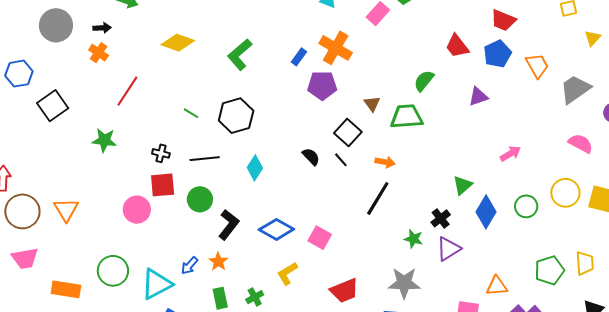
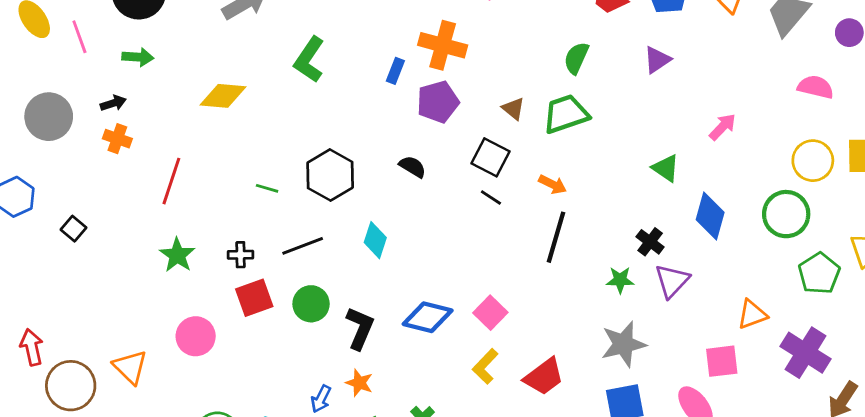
green L-shape: (240, 55) -> (309, 60), moved
black square: (53, 106) -> (74, 229), size x0.6
green star: (104, 140) -> (177, 255), moved, turned -30
black semicircle: (311, 157) -> (413, 167), moved
orange arrow: (385, 162) -> (553, 184), turned 30
green triangle: (463, 185) -> (666, 168), moved, turned -30
green circle: (526, 206) -> (786, 214), moved, size x1.4
pink circle: (137, 210) -> (196, 336), moved
pink square: (320, 238) -> (490, 313), turned 30
yellow L-shape: (287, 273) -> (485, 366), moved

